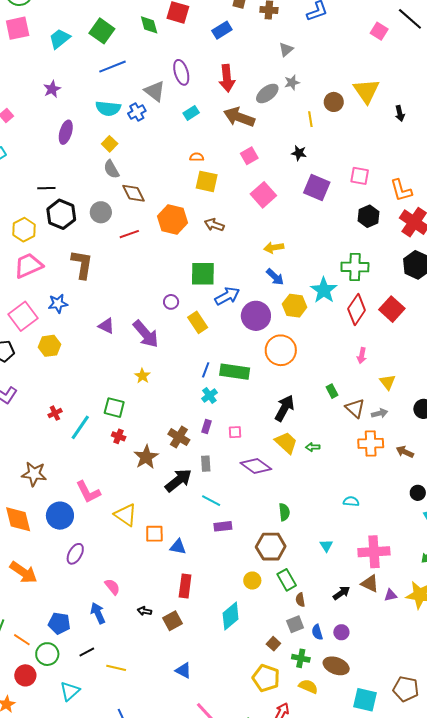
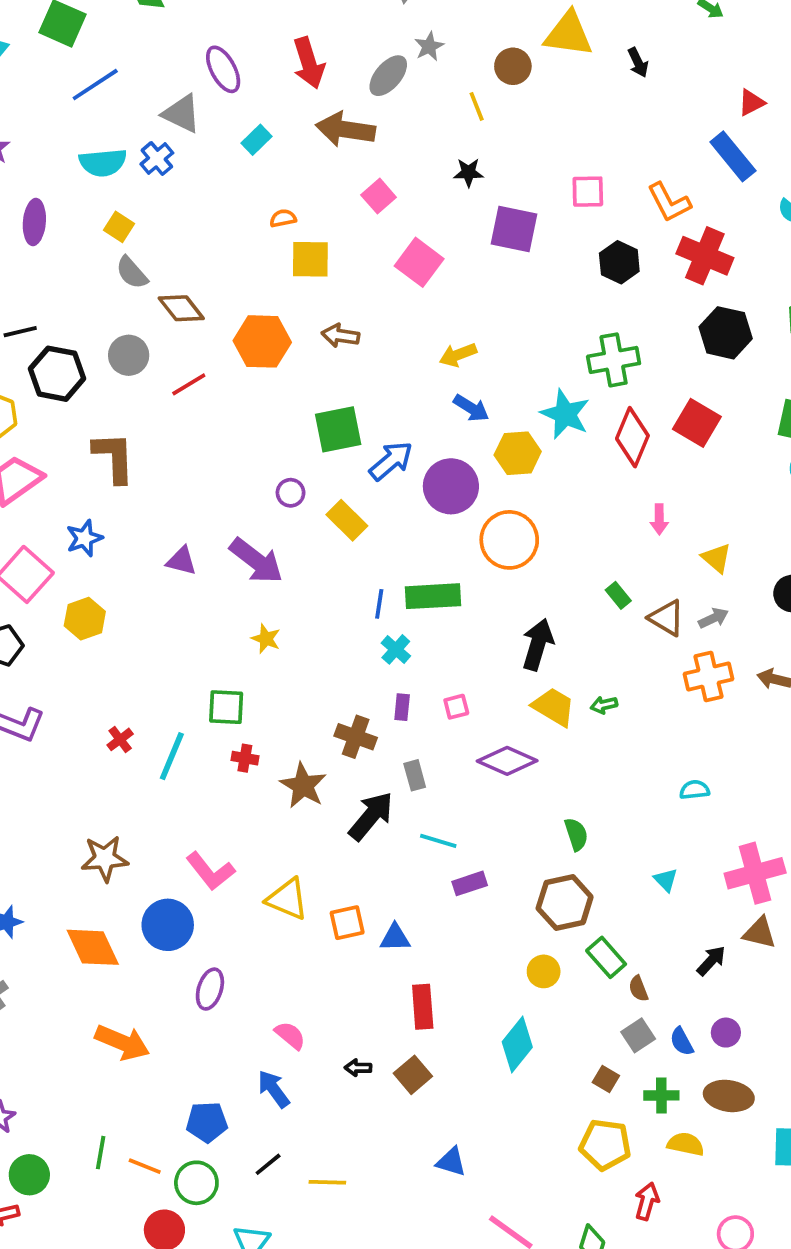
yellow triangle: (366, 91) -> (568, 34), turned -36

